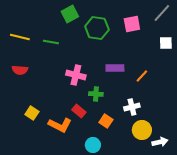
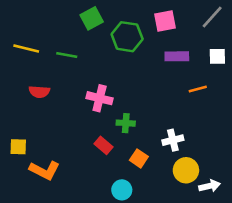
pink square: (132, 24) -> (165, 21), moved
purple rectangle: (115, 68) -> (177, 56), moved
red semicircle: (20, 70) -> (39, 92), moved
orange line: (142, 76) -> (198, 89), moved, turned 32
yellow square: (32, 113) -> (18, 147), moved, turned -32
orange L-shape: (60, 125) -> (45, 170), moved

